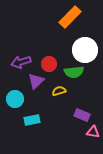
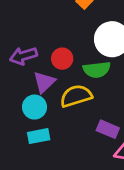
yellow semicircle: (59, 91) -> (76, 96), size x1.6
cyan circle: (15, 99) -> (34, 107), moved

